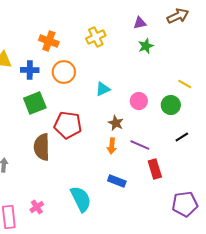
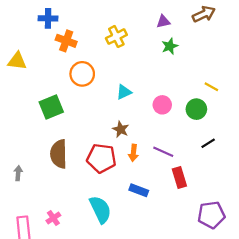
blue cross: (30, 70) -> (48, 18), moved
brown star: (116, 123) -> (121, 129), moved
red pentagon: (68, 125) -> (101, 158), moved

